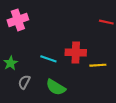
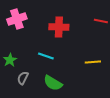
red cross: (76, 53) -> (59, 27), moved

